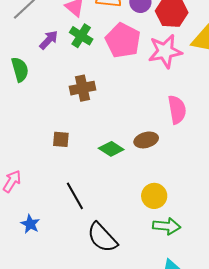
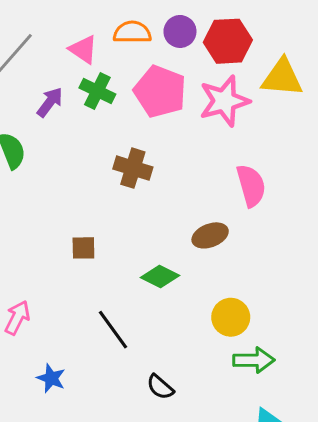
brown cross: (82, 88) -> (133, 168), moved, turned 35
green diamond: (111, 149) -> (160, 277), moved
black semicircle: (102, 237) -> (160, 387), size x0.6

